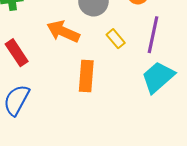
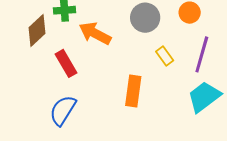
orange arrow: (63, 32) -> (95, 33), moved

